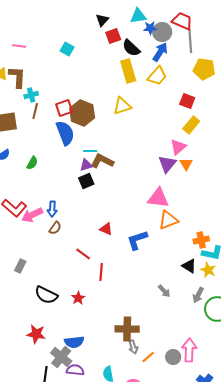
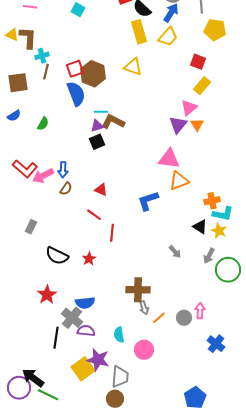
yellow triangle: (122, 106) -> (133, 67), turned 36
red triangle: (106, 229) -> (101, 190), moved
red star: (36, 334) -> (47, 295), turned 30
pink arrow: (189, 350) -> (200, 311), size x0.7

